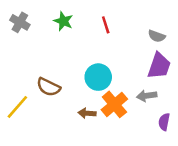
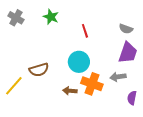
red line: (106, 25) -> (85, 31), moved
brown semicircle: (48, 87) -> (39, 70), turned -42
orange cross: (114, 104) -> (92, 84), turned -30

